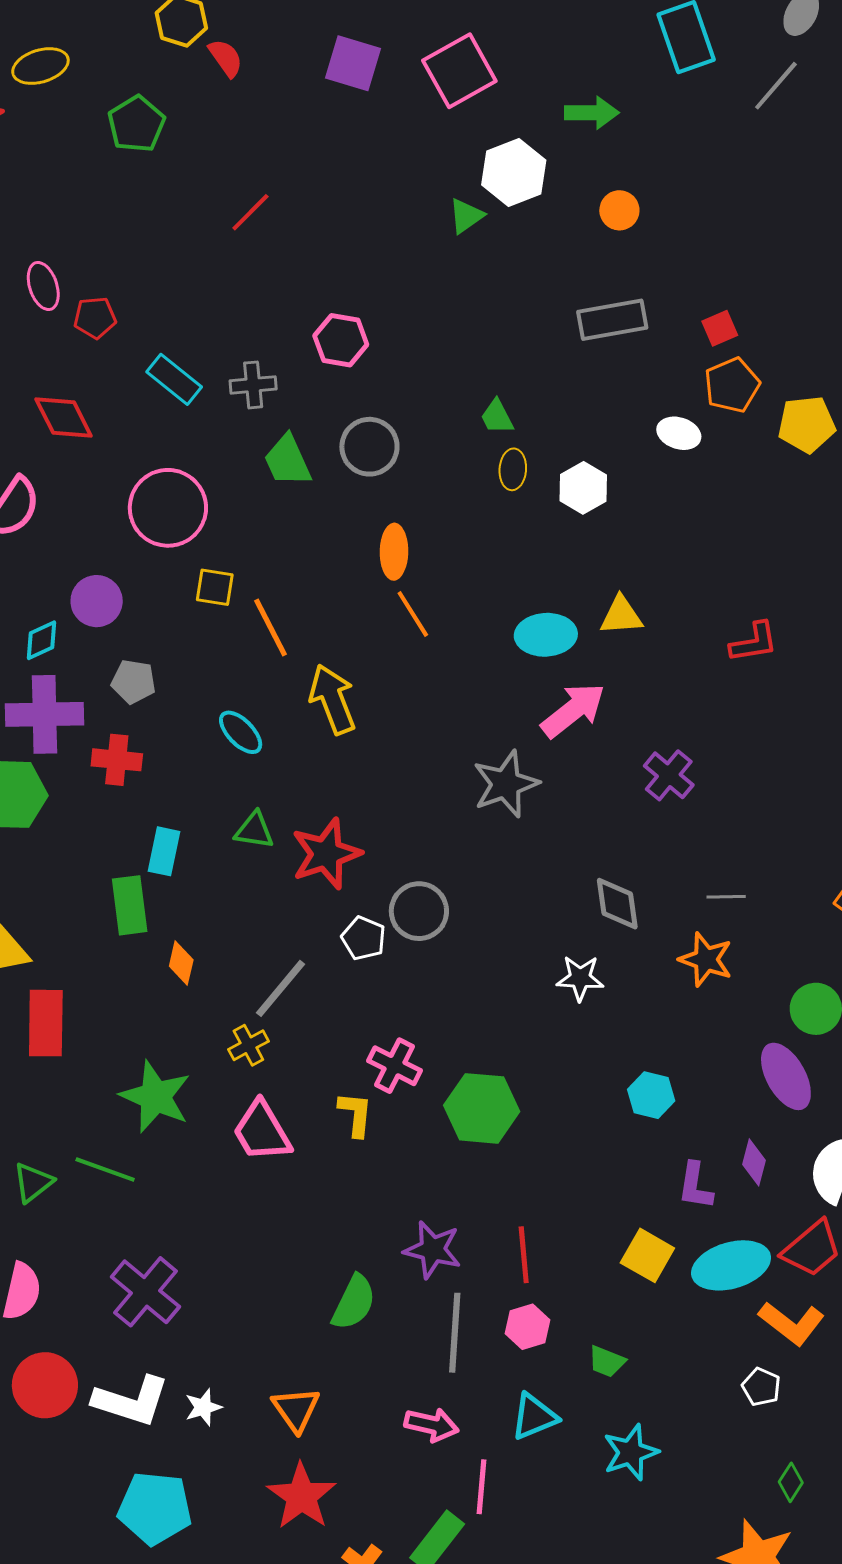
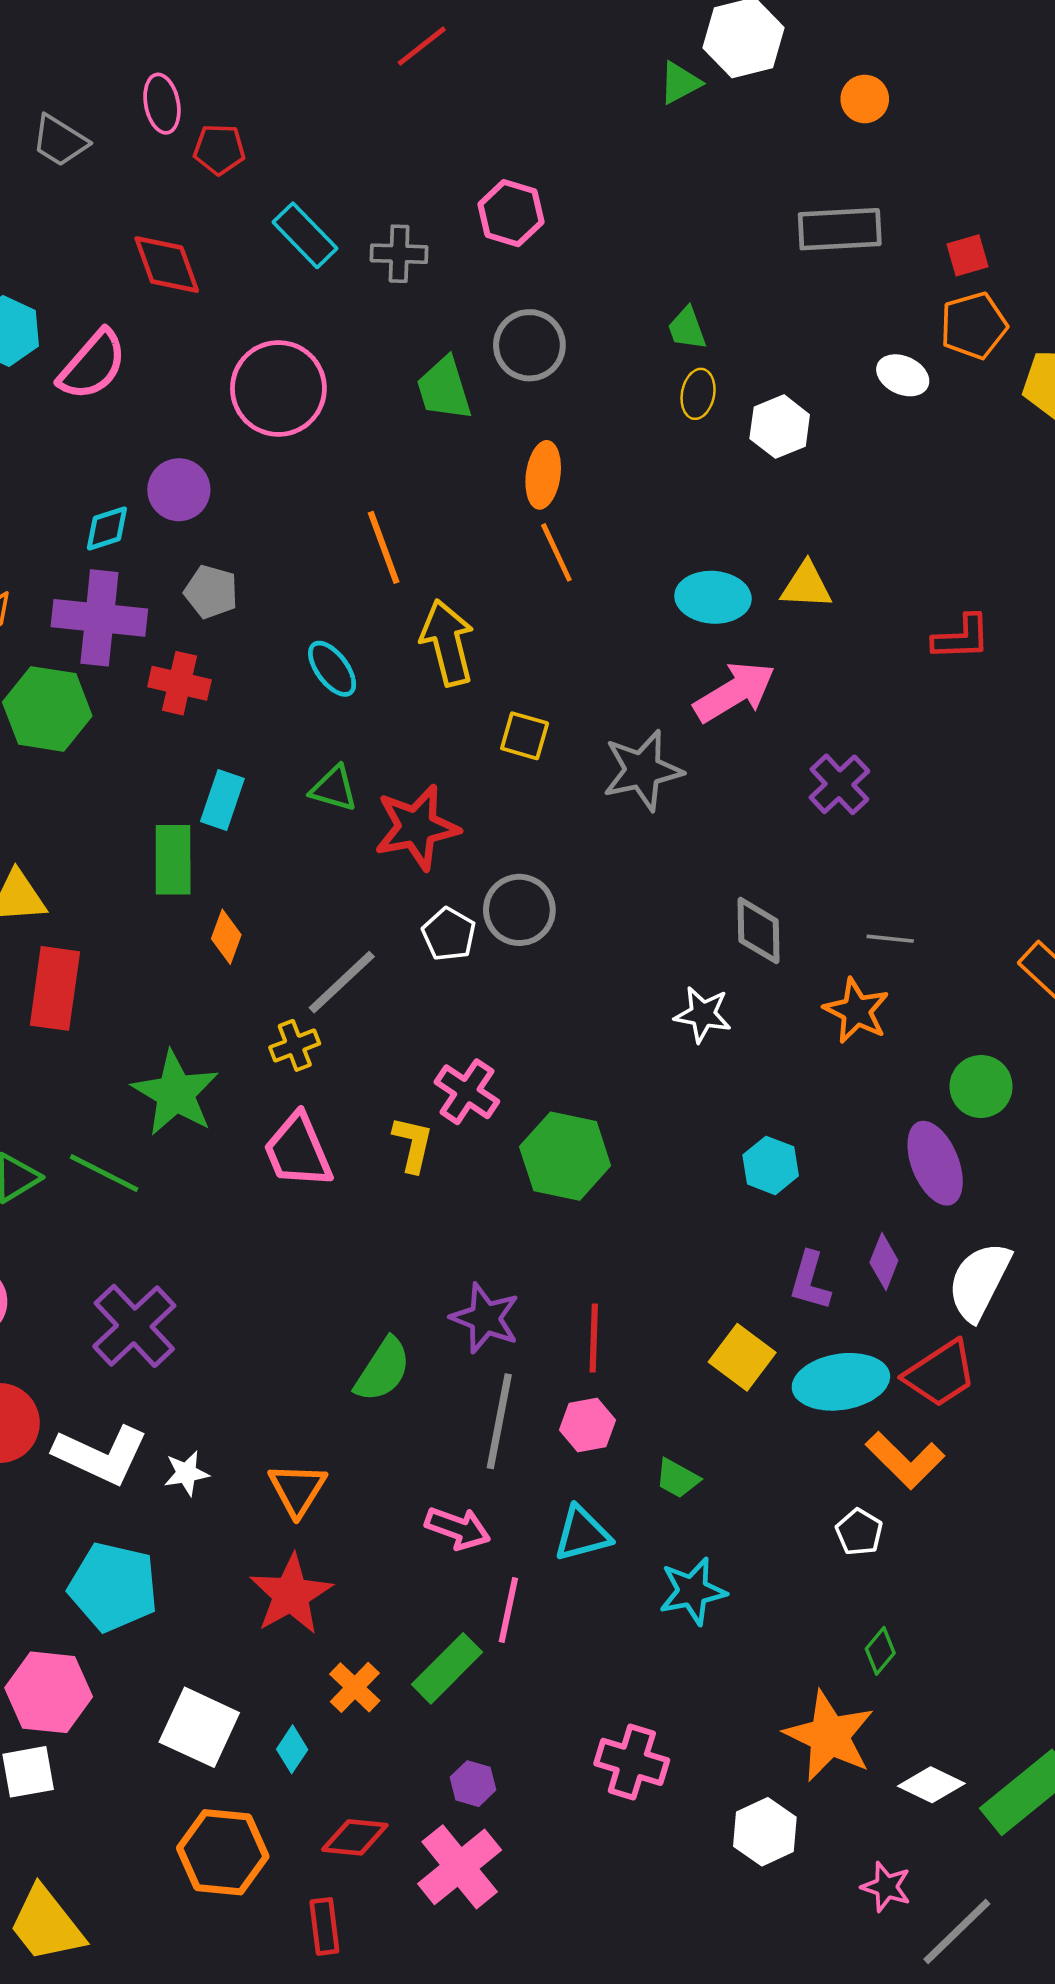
green trapezoid: (288, 461) -> (444, 389), moved
yellow square: (215, 587) -> (525, 736), moved

